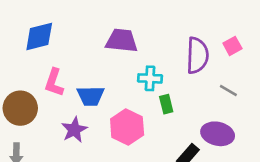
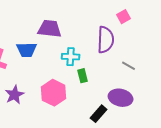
pink square: (232, 46) -> (124, 17), moved
blue trapezoid: (91, 96) -> (27, 50), moved

